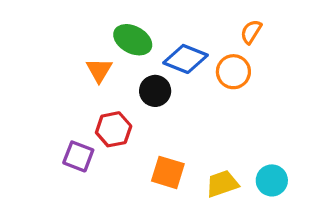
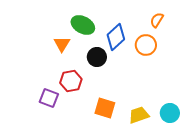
blue diamond: (185, 59) -> (116, 37), turned -64

